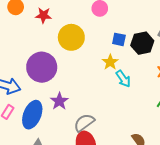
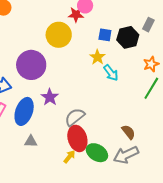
red star: (43, 15) -> (76, 15), moved

